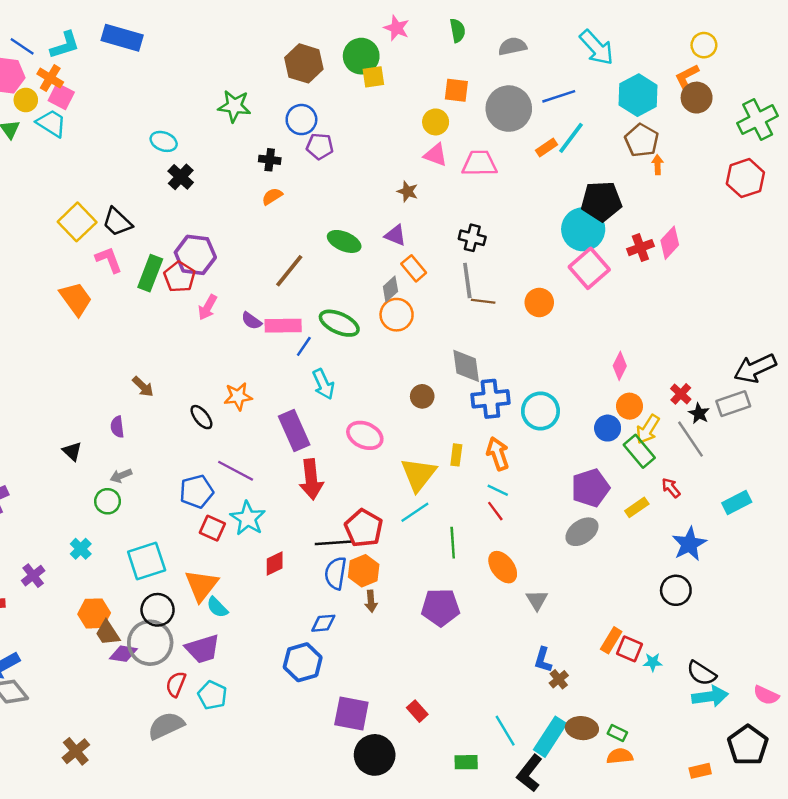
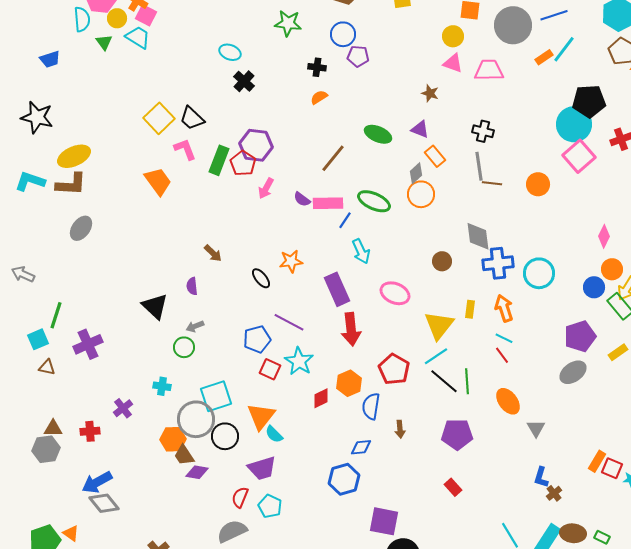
black triangle: (72, 451) -> (155, 306), size x1.6
black line: (334, 543) -> (444, 381), moved, turned 44
cyan cross: (81, 549) -> (162, 386), turned -36
orange hexagon: (364, 571) -> (349, 383), moved
gray circle: (150, 643) -> (196, 419), moved
red rectangle: (417, 711) -> (453, 487), moved

